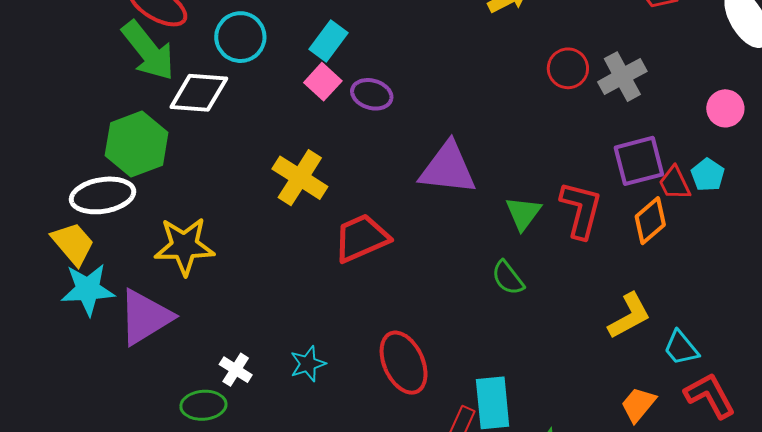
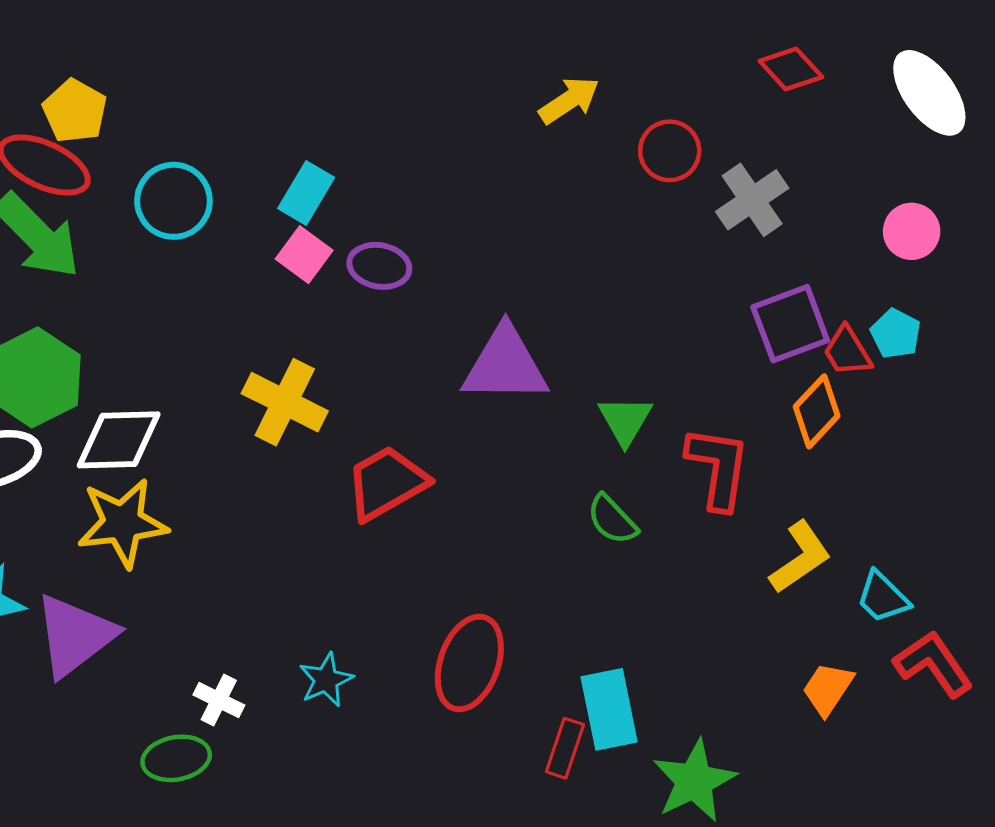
red circle: (568, 68) -> (670, 151), moved
white diamond: (199, 93) -> (119, 440), moved
red L-shape: (581, 210) -> (718, 468), moved
red ellipse: (404, 363) -> (469, 663), turned 50

